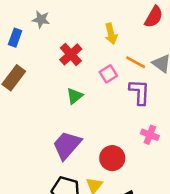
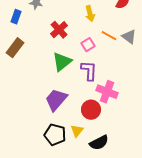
purple L-shape: (139, 92) -> (89, 71), moved
green triangle: (75, 96) -> (62, 62), size x1.5
pink cross: (150, 135) -> (107, 92), moved, size x1.5

